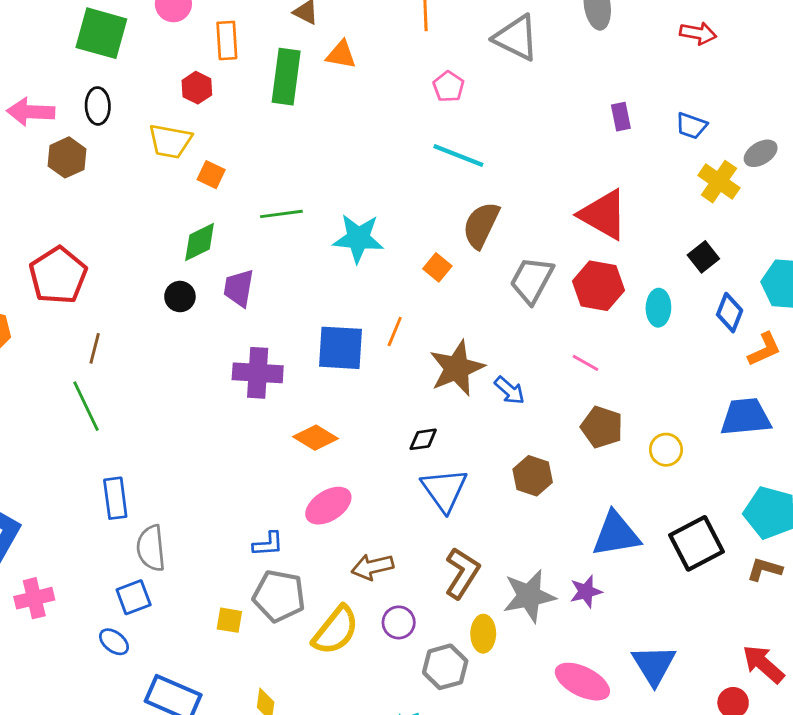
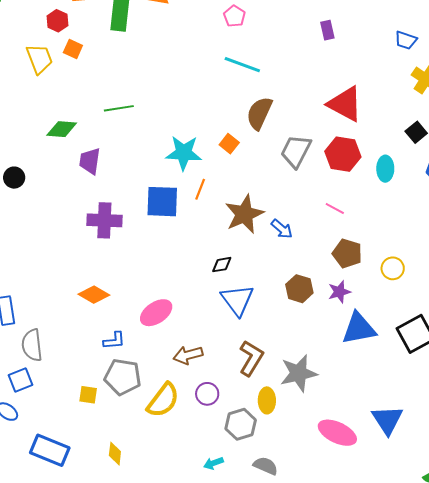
purple rectangle: (621, 117) -> (327, 30), moved
yellow trapezoid: (170, 141) -> (39, 59), turned -120
orange square: (211, 175) -> (73, 49), moved
cyan star: (358, 238) -> (184, 153), moved
green diamond: (200, 242) -> (62, 129), turned 32
black circle: (180, 297) -> (14, 178), moved
orange diamond: (316, 438) -> (94, 295), moved
purple star: (586, 592) -> (339, 292), moved

